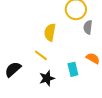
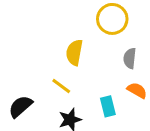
gray semicircle: (88, 27) -> (130, 58), moved

